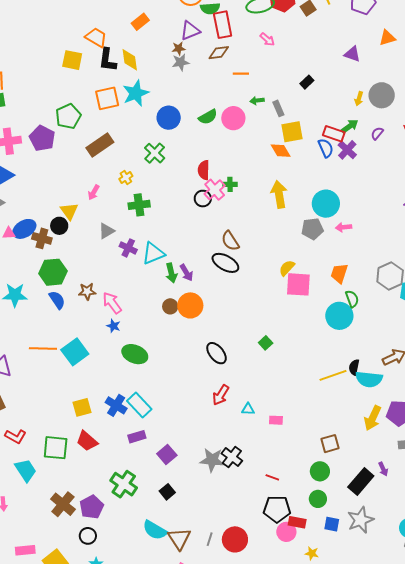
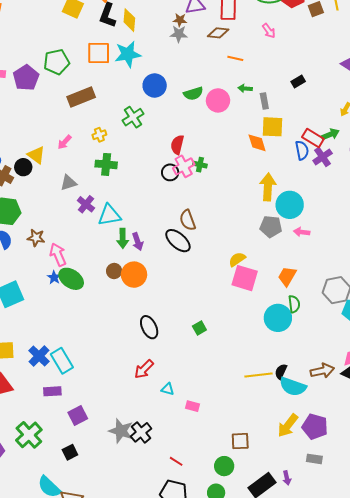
yellow arrow: (279, 194) -> (268, 187), moved
yellow triangle: (69, 211) -> (36, 155), turned -30
green ellipse: (135, 354) -> (71, 279), moved

